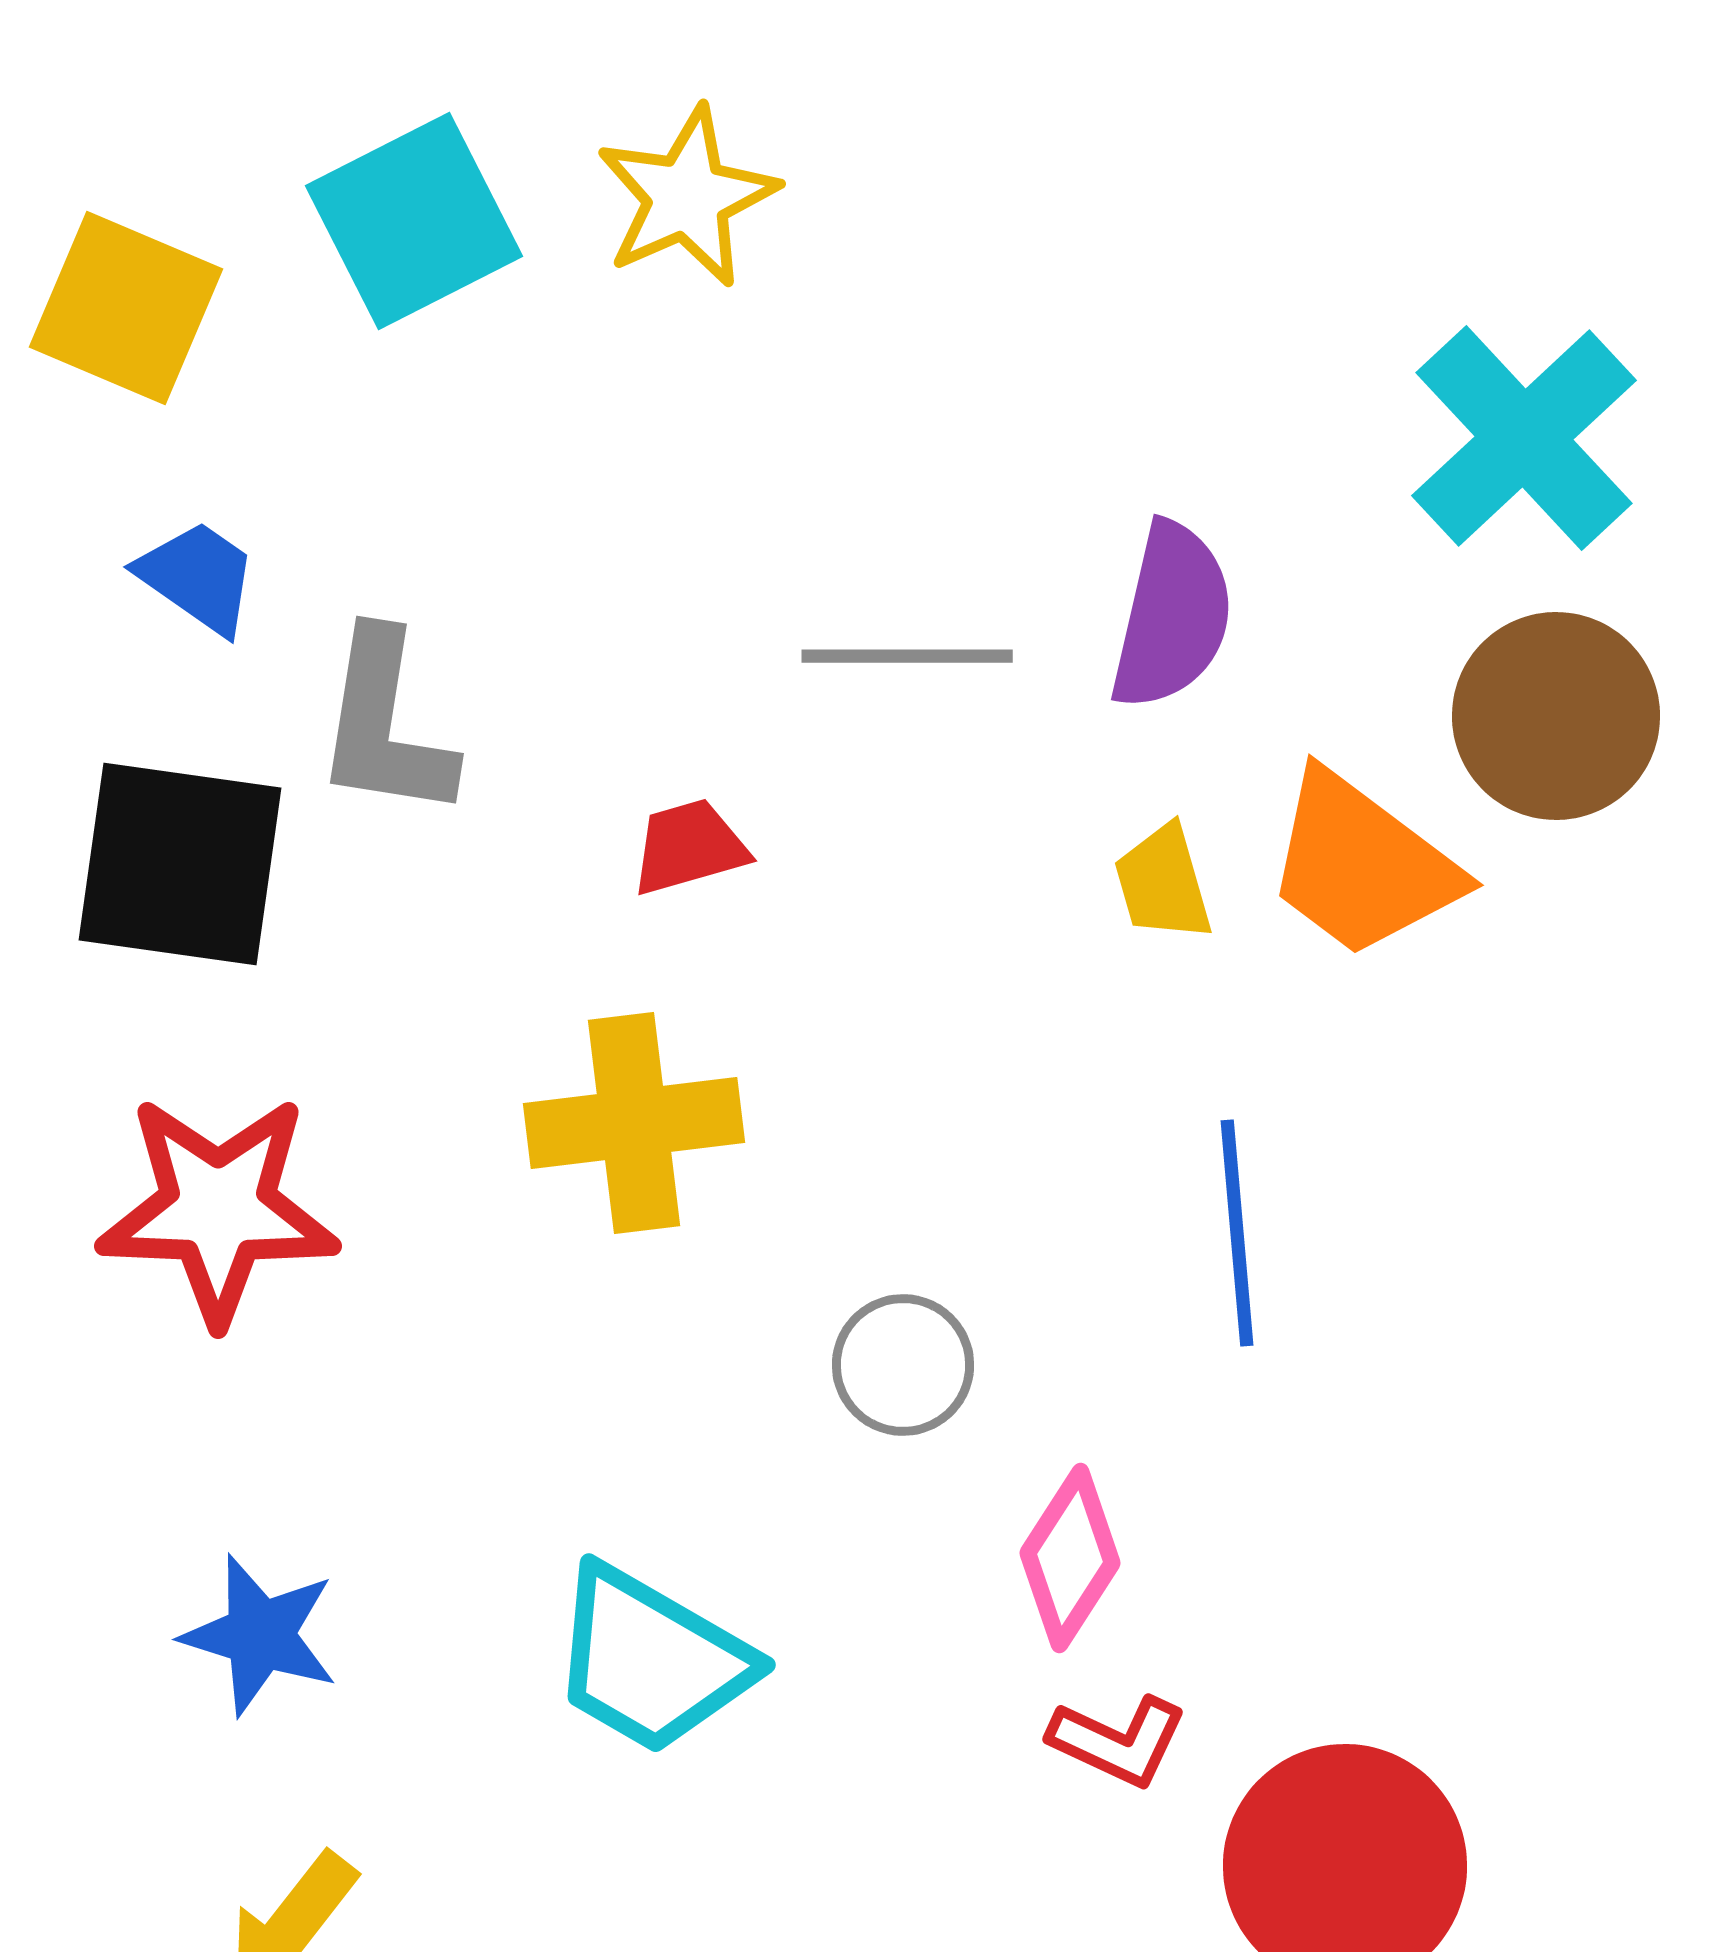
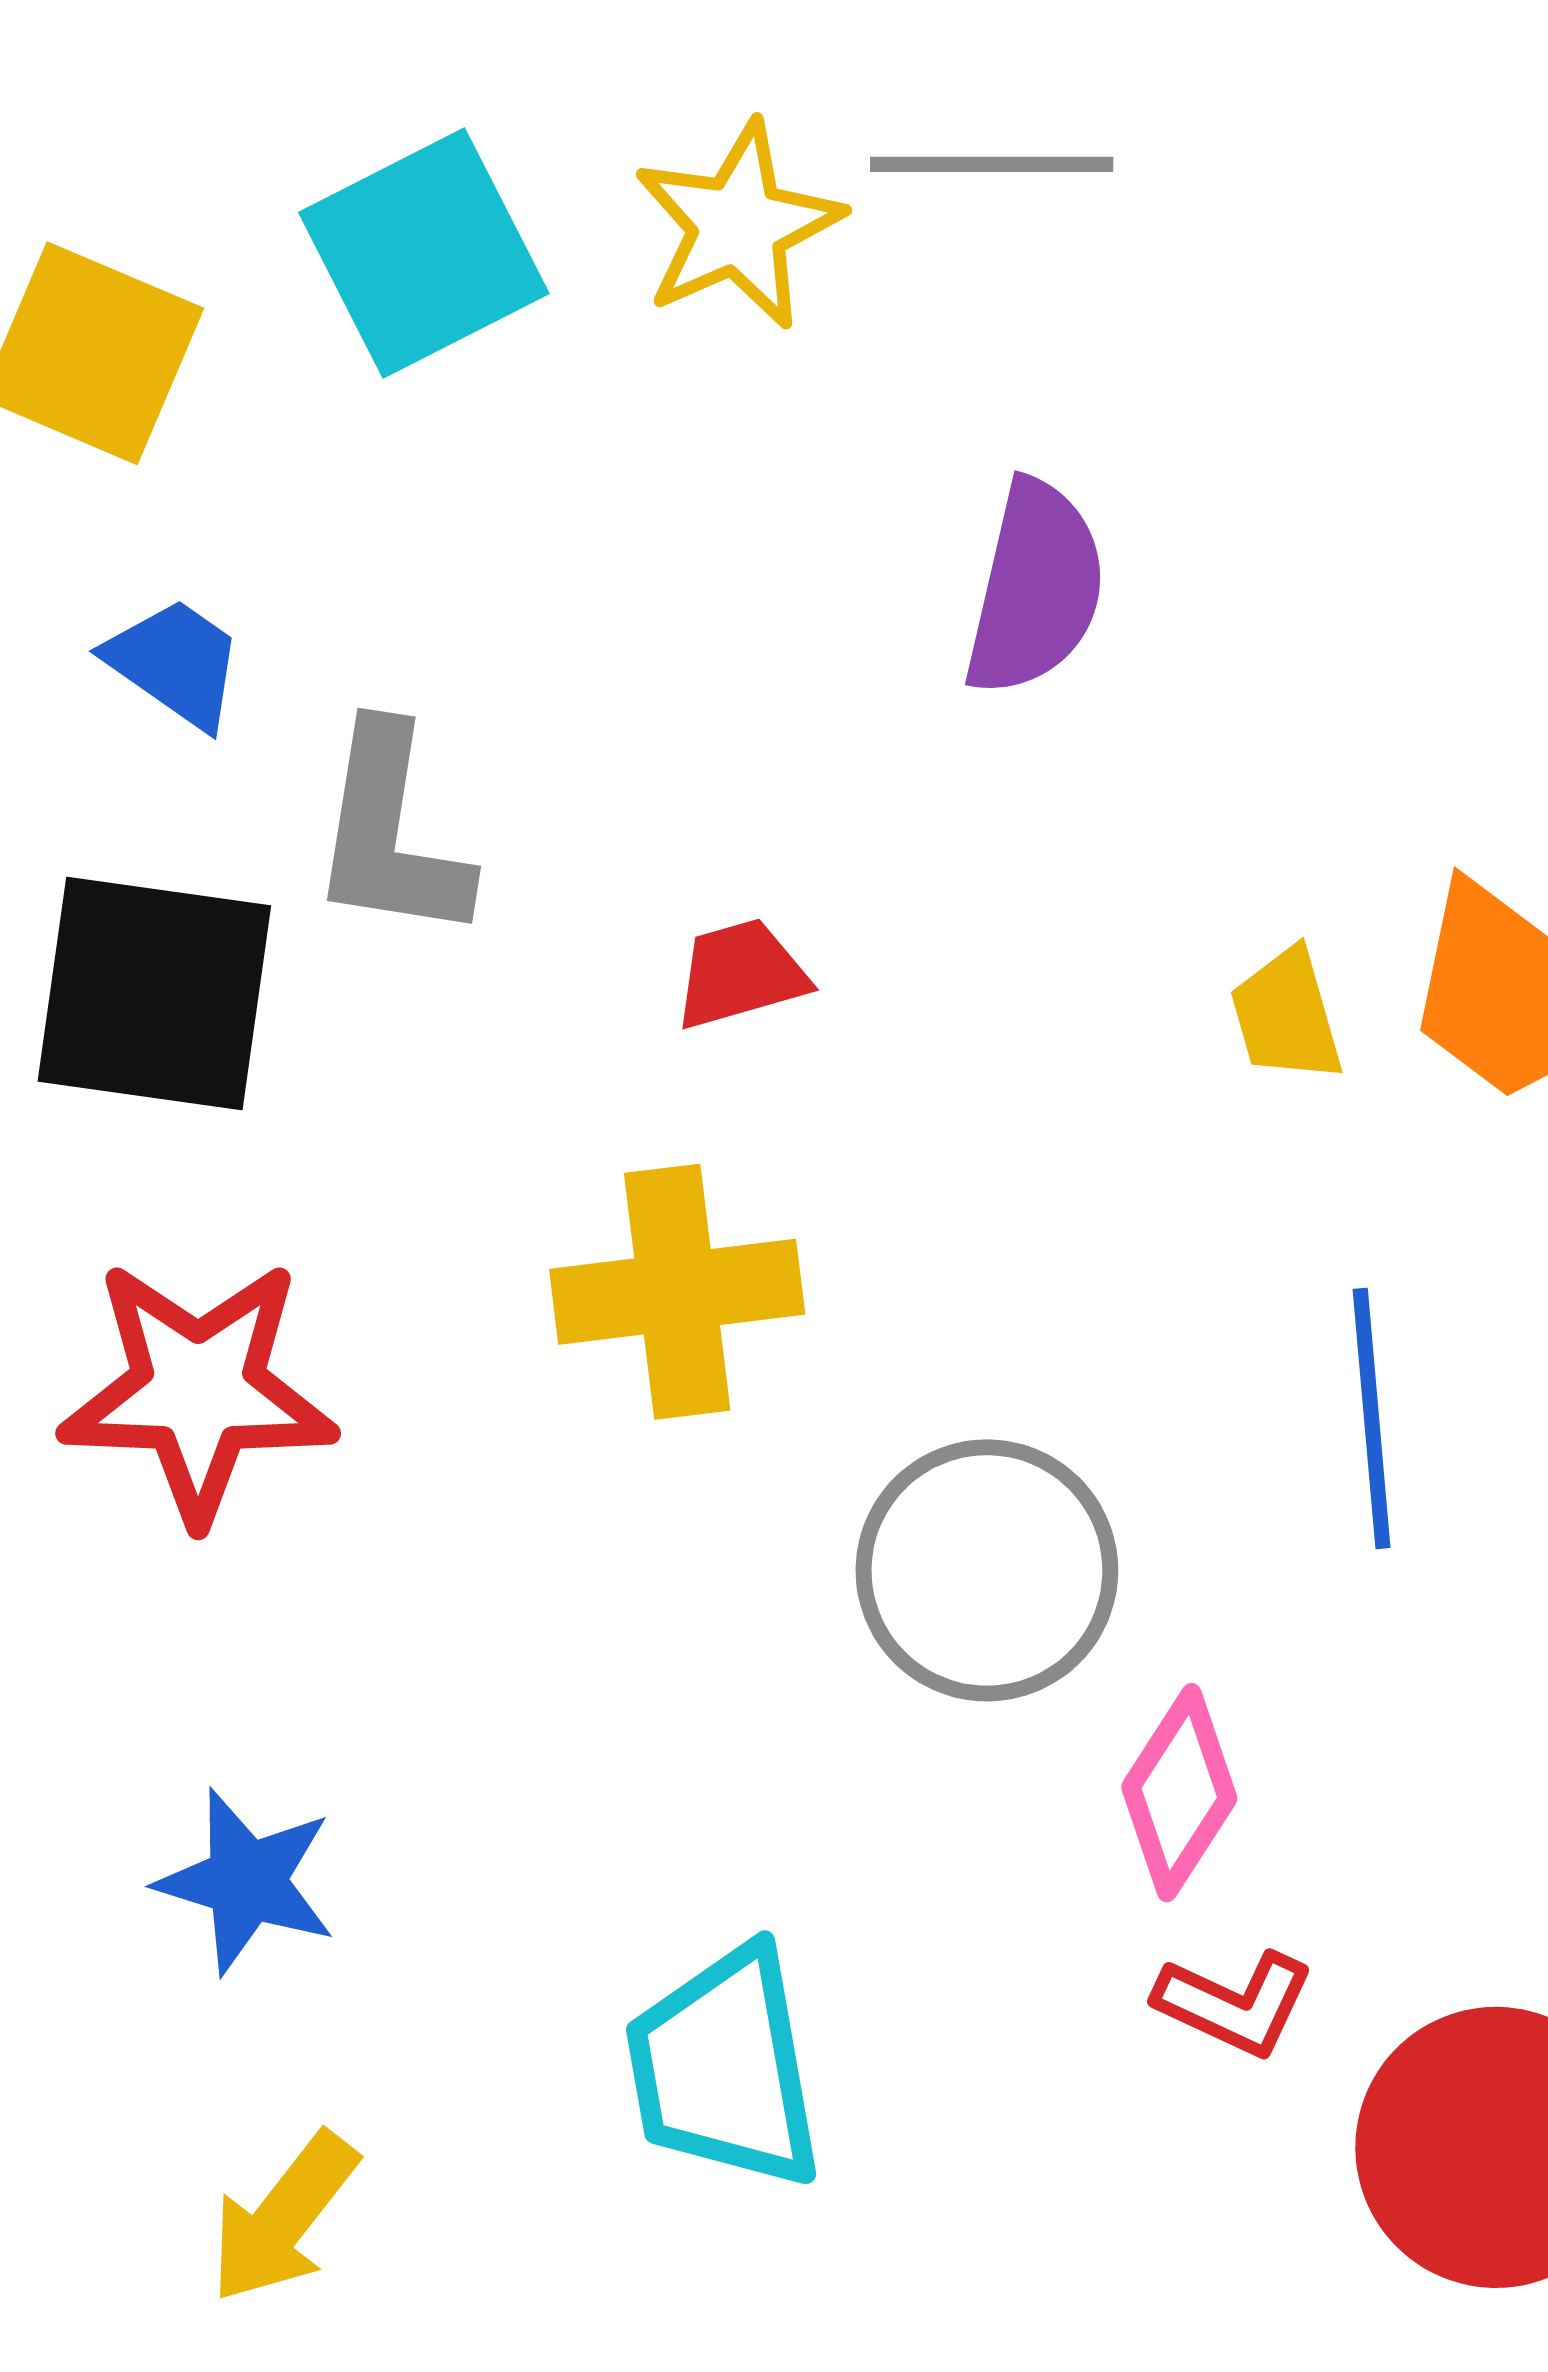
purple semicircle: (1172, 616) -> (1035, 588), moved
gray line: (907, 656) -> (992, 164), moved
gray circle: (903, 1365) -> (987, 1570), size x1.6
cyan trapezoid: (651, 1660) -> (724, 2068), moved, turned 50

